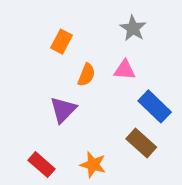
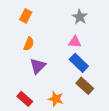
orange rectangle: (62, 42) -> (26, 16), moved
orange semicircle: (86, 75) -> (29, 44), moved
blue rectangle: (155, 106) -> (79, 63), moved

